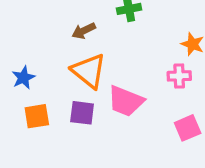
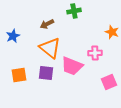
pink cross: (179, 76) -> (95, 53), moved
blue star: (23, 78) -> (13, 36), moved

